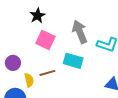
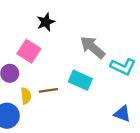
gray arrow: (80, 32) -> (93, 47), turned -35
pink square: (45, 40) -> (29, 51), moved

